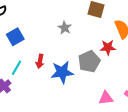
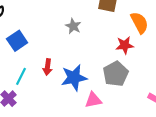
gray pentagon: (89, 61) -> (116, 74), moved
pink triangle: (106, 98) -> (93, 100), moved

